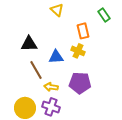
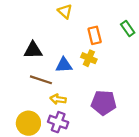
green rectangle: (104, 15) -> (128, 29), moved
brown line: (36, 70) -> (41, 80), turned -42
purple pentagon: (80, 83) -> (104, 103), moved

